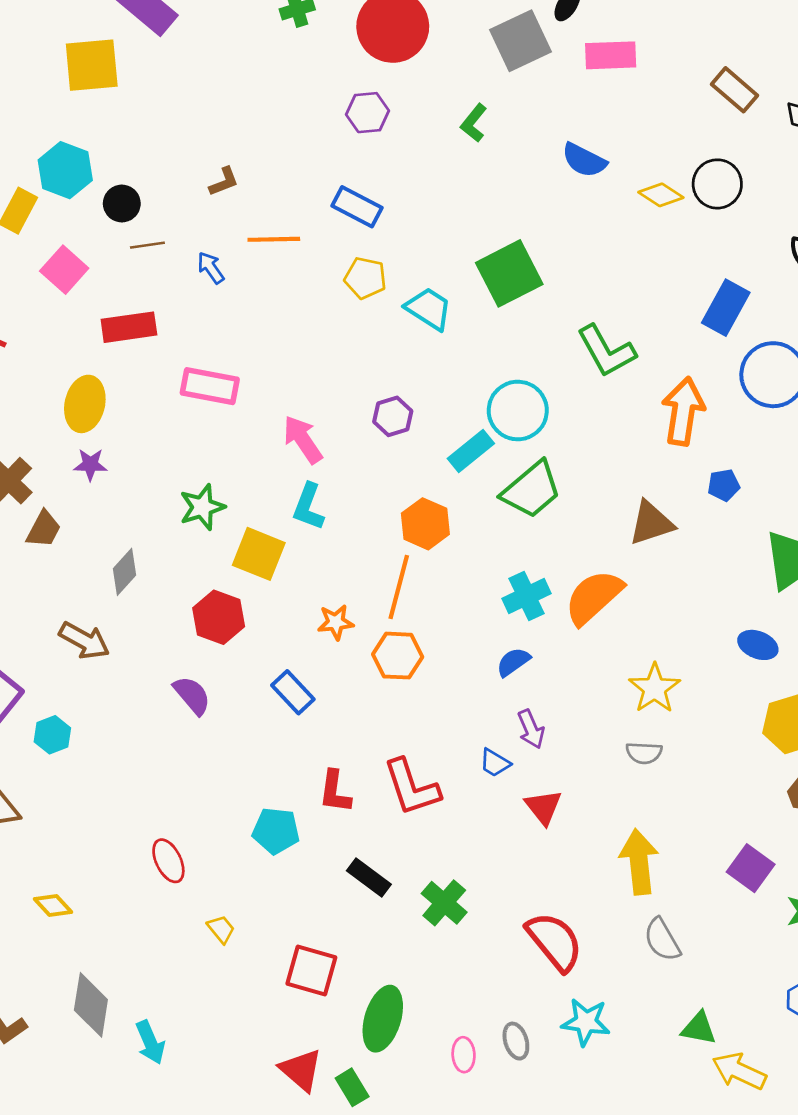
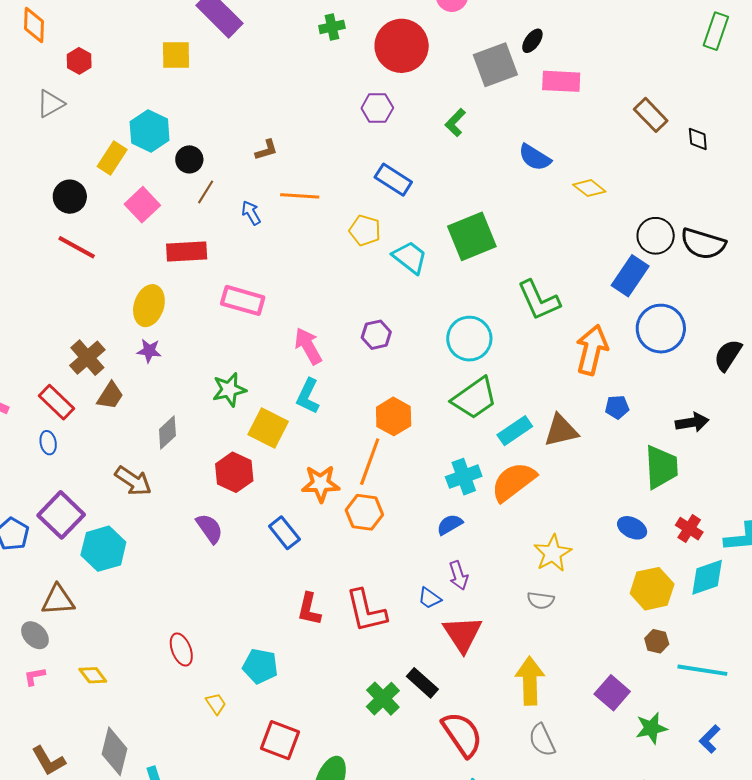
yellow square: (92, 65) -> (176, 55), size x0.7
black circle: (717, 184) -> (656, 236), moved
blue rectangle: (357, 207) -> (393, 180), moved
brown line: (147, 245) -> (206, 192), turned -55
cyan rectangle: (471, 451) -> (515, 431), moved
orange star: (336, 622) -> (321, 484), size x1.4
cyan hexagon: (52, 735) -> (103, 549), size x1.6
red triangle: (543, 807) -> (463, 634), size x1.4
cyan pentagon: (276, 831) -> (260, 666), moved
black rectangle: (369, 878) -> (422, 683), moved

